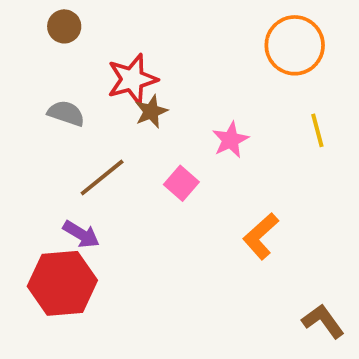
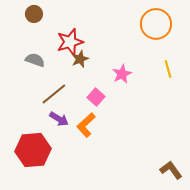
purple arrow: (81, 234) -> (59, 119), moved
orange L-shape: (261, 236) -> (86, 125), moved

